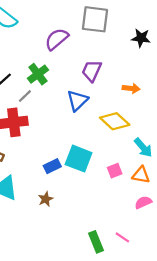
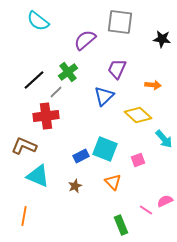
orange triangle: (141, 175) -> (113, 182), moved, turned 36
pink semicircle: (143, 202) -> (165, 201), moved
pink line: (122, 237) -> (146, 210), moved

